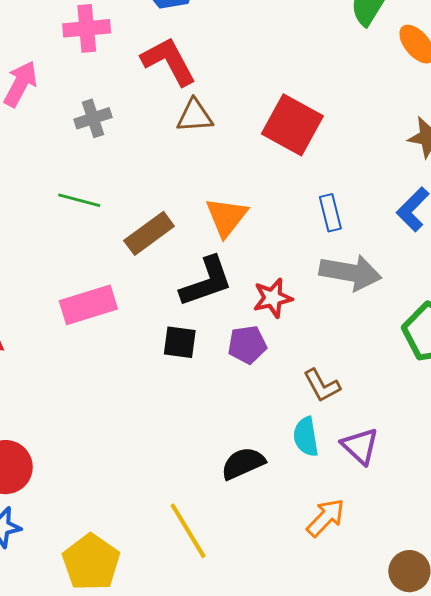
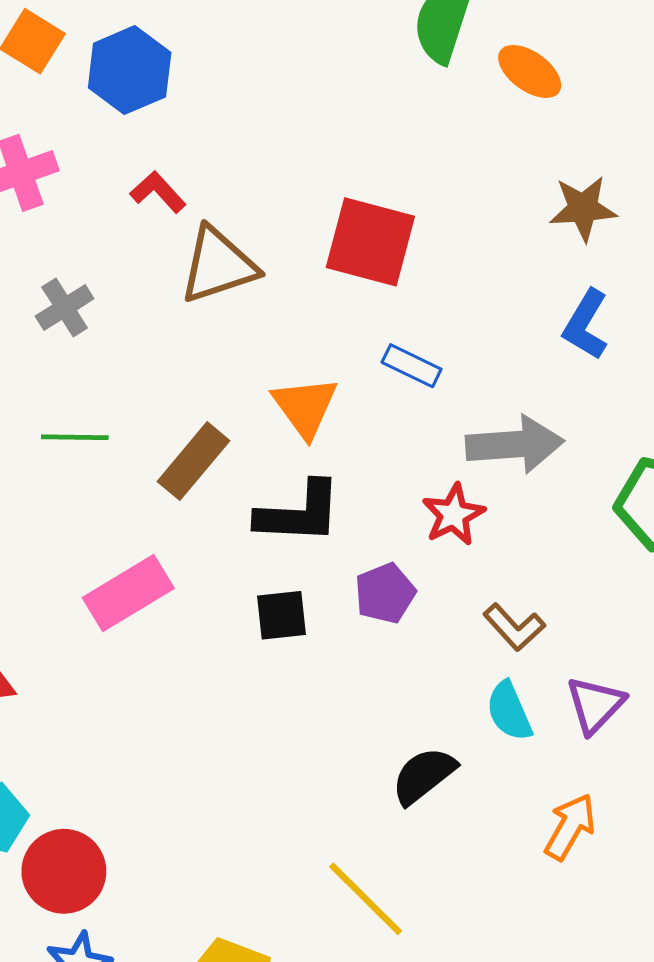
red L-shape: (169, 61) -> (158, 192), size x0.6
brown triangle: (195, 116) -> (218, 265), size x1.4
blue rectangle: (330, 213) -> (412, 366), moved, turned -36
black L-shape: (206, 282) -> (299, 513), turned 36
red star: (273, 298) -> (453, 515), moved
purple triangle: (360, 446) -> (595, 705), turned 45

